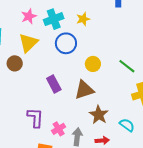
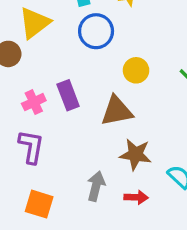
brown star: (99, 115) -> (135, 154), turned -30
pink cross: (59, 129) -> (34, 102), moved

